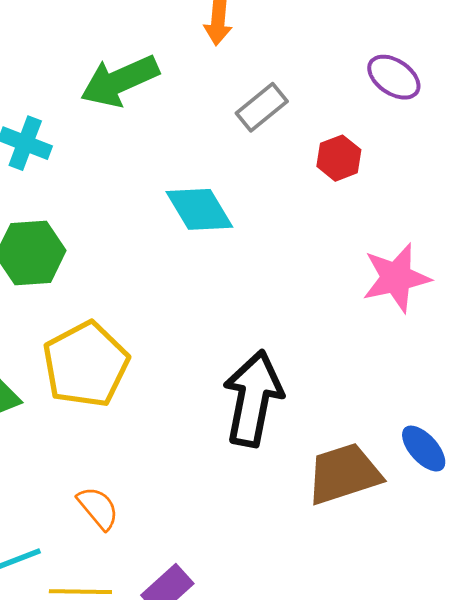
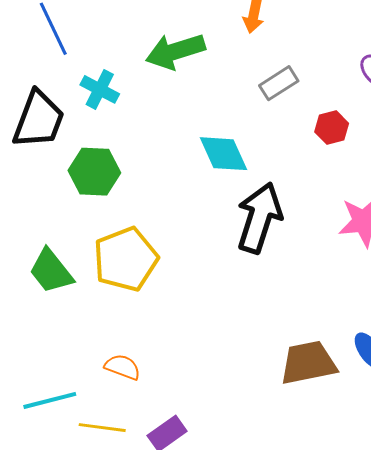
black arrow: (253, 398) -> (259, 218), moved
orange semicircle: (98, 508) -> (123, 367), turned -36

